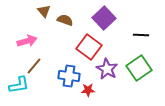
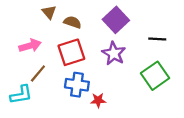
red square: (89, 47) -> (71, 52), moved, turned 35
purple star: (107, 69) -> (114, 53), moved

